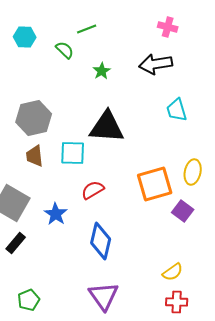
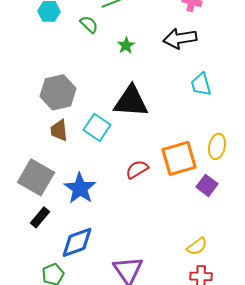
cyan square: (73, 153) -> (97, 127), turned 32
red semicircle: (93, 190) -> (137, 169), moved
blue star: (56, 214) -> (80, 188), size x1.4
blue diamond: (101, 241) -> (77, 242), moved, turned 57

